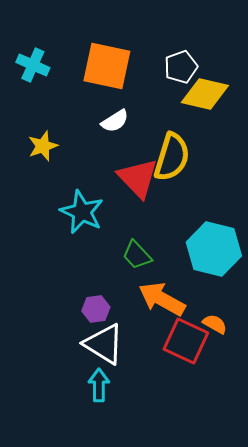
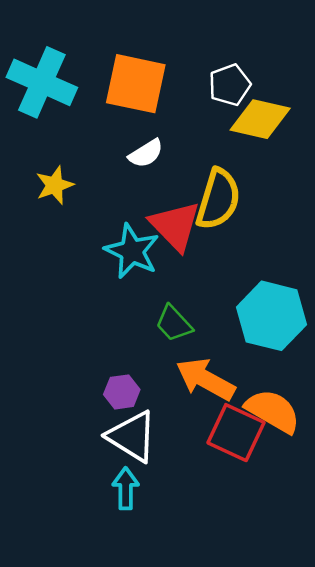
cyan cross: (33, 65) -> (42, 82), size x1.6
cyan star: (82, 212) -> (132, 251), moved
orange semicircle: (215, 324) -> (273, 411), size x1.8

